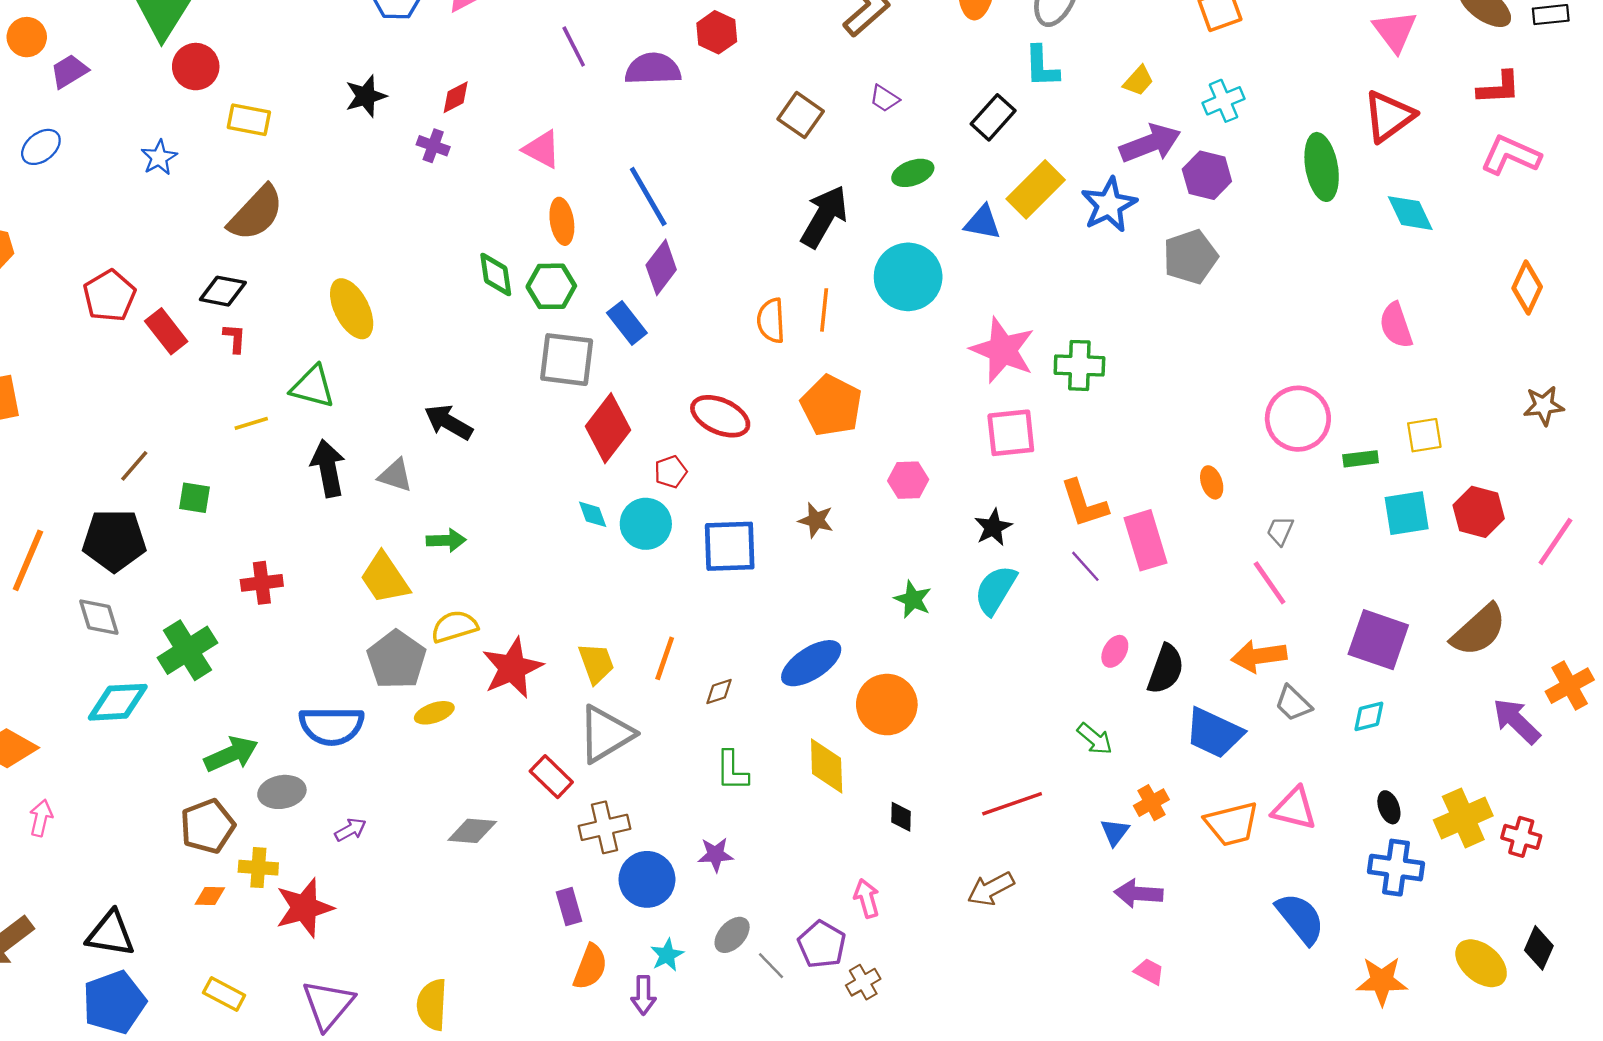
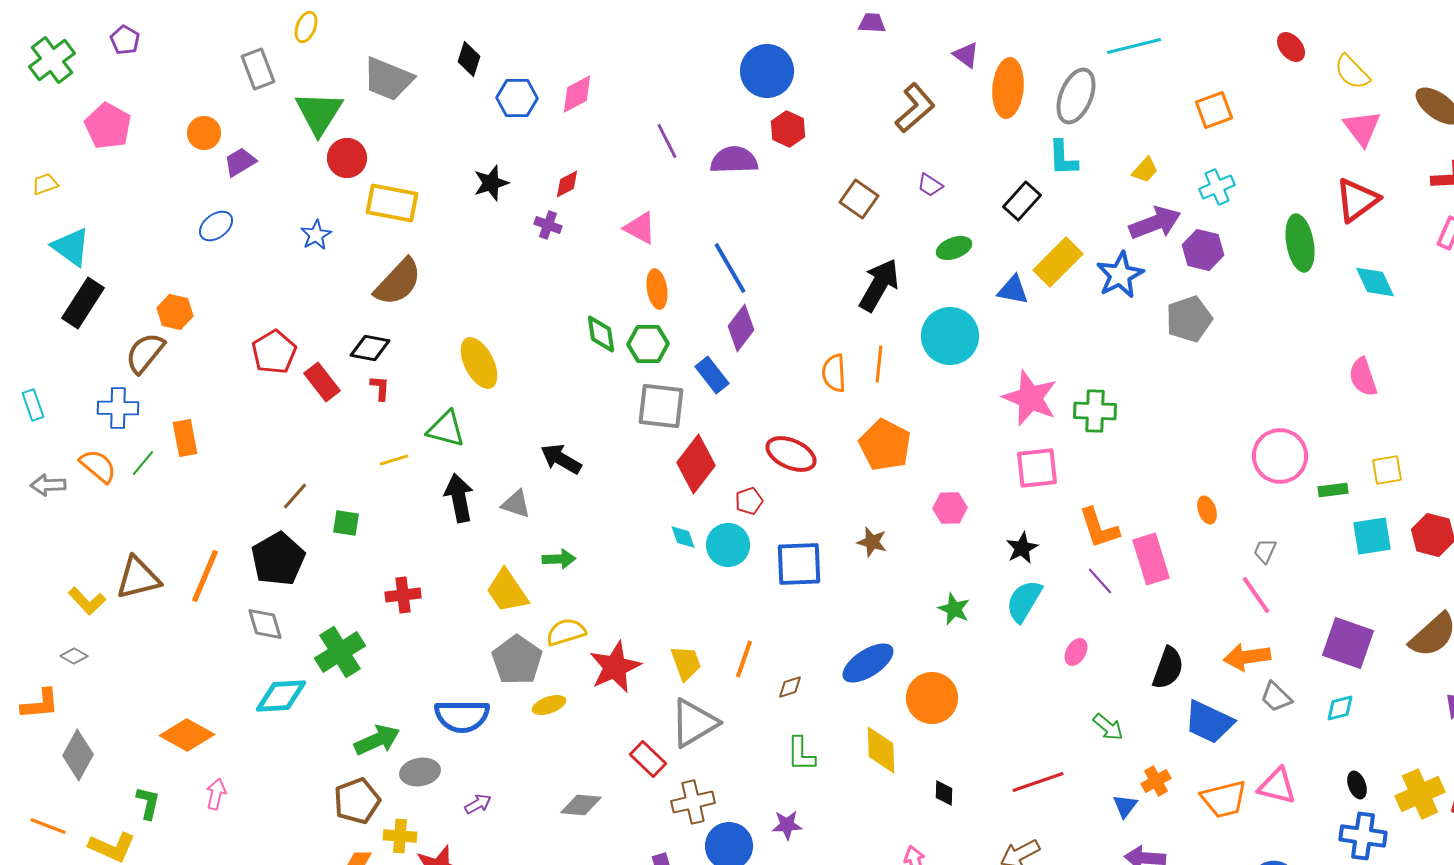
yellow rectangle: (249, 120) -> (392, 203), size x1.4
black pentagon: (114, 540) -> (278, 559), turned -30
pink ellipse: (1115, 651) -> (1076, 652), moved

